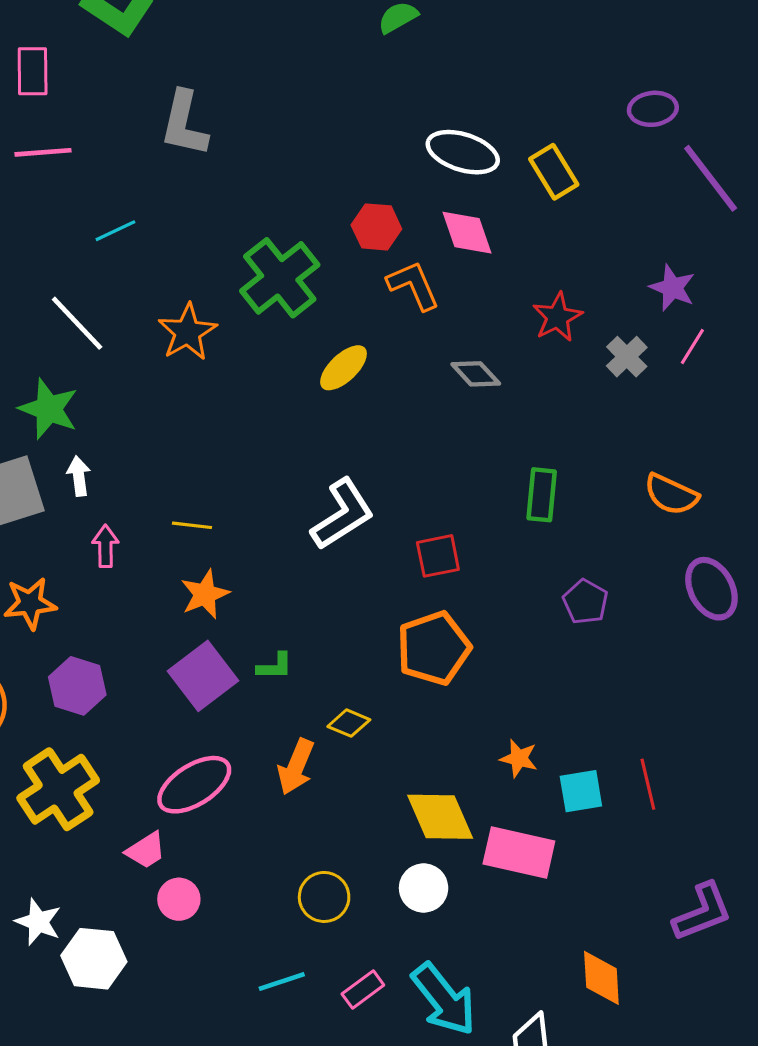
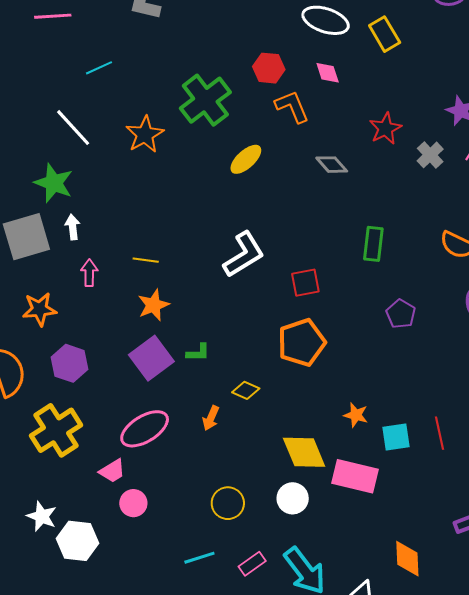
pink diamond: (467, 233) -> (328, 73), size x0.7
orange arrow: (296, 767) -> (211, 418), size x0.7

